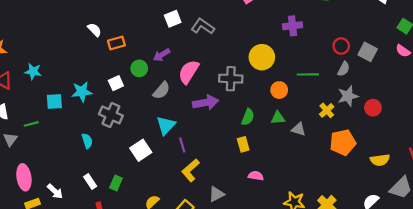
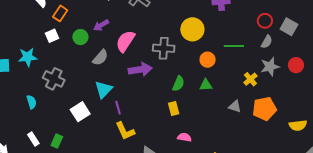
orange rectangle: (116, 43) -> (60, 13), turned -42
white square: (116, 83) -> (52, 36), moved
red circle: (373, 108) -> (296, 65), moved
gray triangle: (299, 129) -> (235, 106), moved
yellow L-shape: (191, 170) -> (125, 131), turned -75

